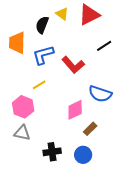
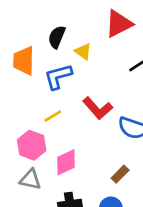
yellow triangle: (62, 14) -> (83, 51), moved
red L-shape: (73, 65) -> (98, 108), moved
pink diamond: (75, 110) -> (66, 162), moved

